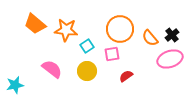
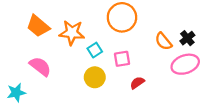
orange circle: (120, 29) -> (122, 17), moved
pink semicircle: (52, 69) -> (40, 66), moved

